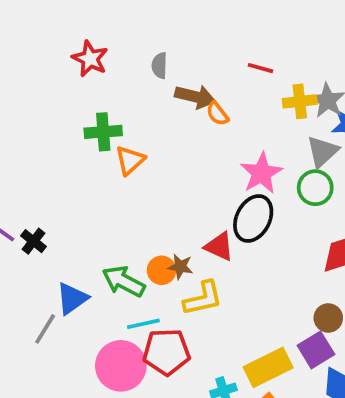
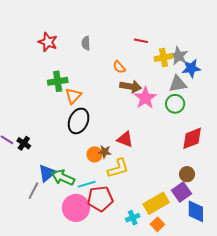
brown arrow: (195, 97) -> (131, 86), moved
gray triangle: (322, 152) -> (178, 84), turned 36
black ellipse: (253, 218) -> (79, 121), moved
green arrow: (124, 281) -> (63, 178), moved

